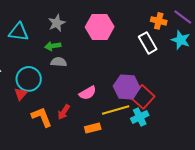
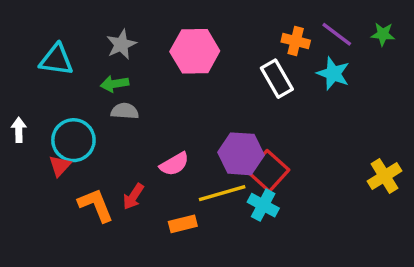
cyan cross: (140, 117) -> (263, 205), turned -36

